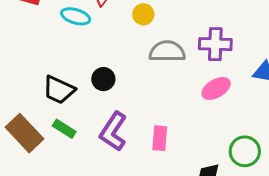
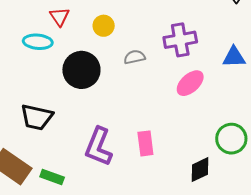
gray semicircle: (167, 51) -> (135, 57), size x0.6
black circle: (103, 79) -> (81, 70), moved, size x1.6
green rectangle: (64, 129) -> (52, 177), moved

